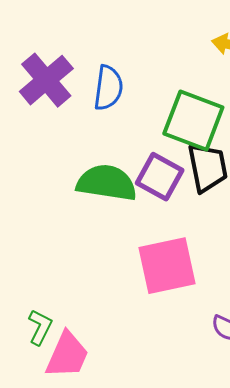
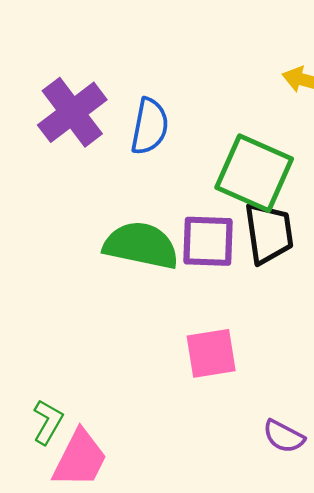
purple square: (160, 177) -> (208, 241), turned -30
pink square: (167, 266) -> (211, 353), size x0.7

